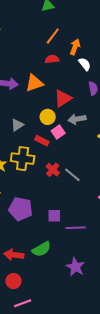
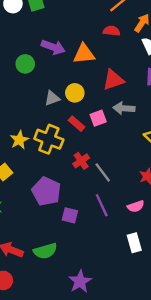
yellow circle: (48, 117) -> (75, 93), moved
purple pentagon: (20, 209) -> (46, 191), moved
purple line: (76, 228) -> (102, 205), moved, turned 54

